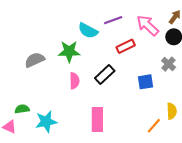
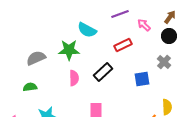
purple line: (113, 20) -> (120, 14), moved
pink arrow: (148, 25) -> (144, 25), size x0.6
green semicircle: (22, 109) -> (30, 87), moved

